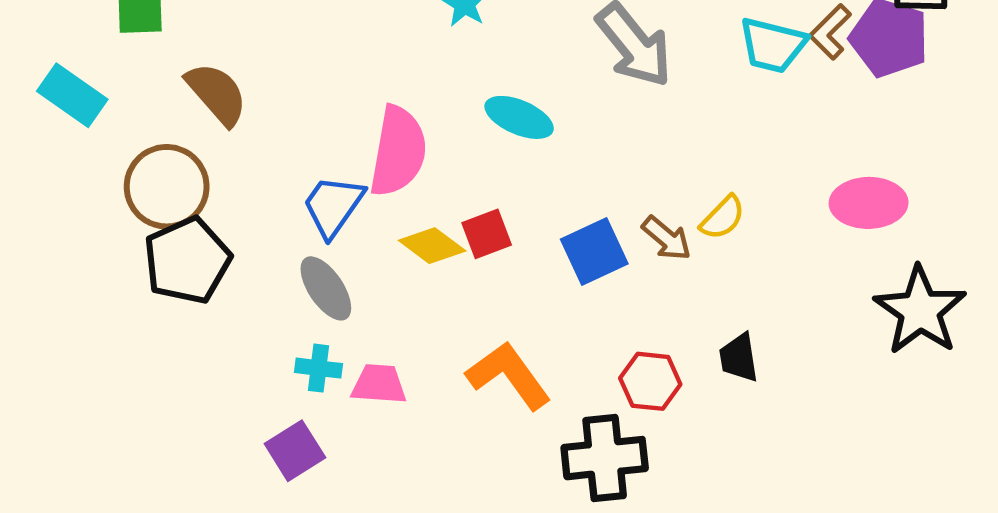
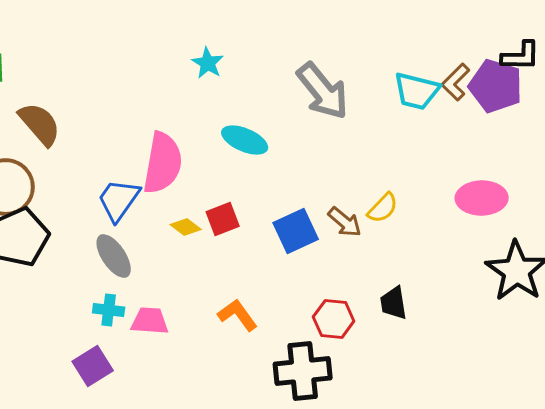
yellow diamond: (432, 246) -> (186, 227), size x0.7
orange L-shape: (509, 375) -> (238, 315), size x0.7

